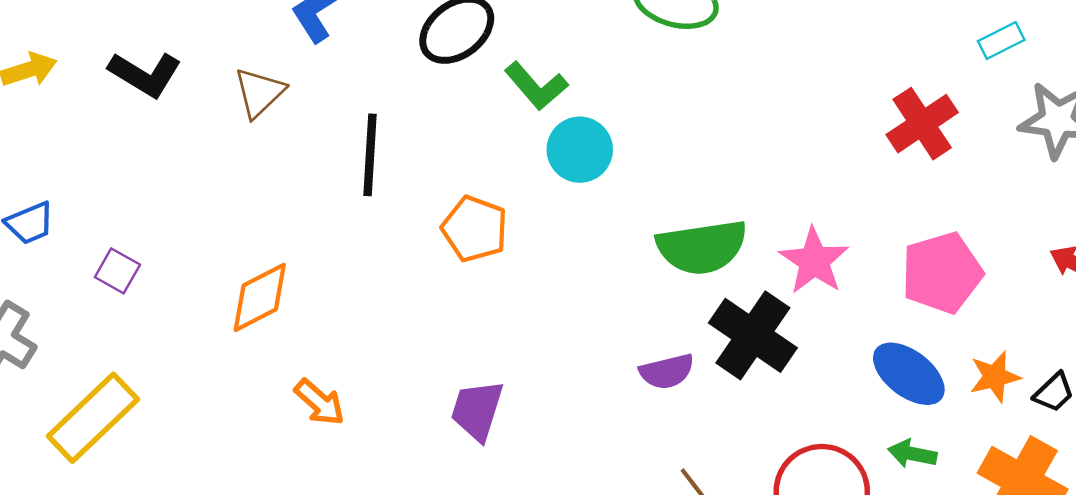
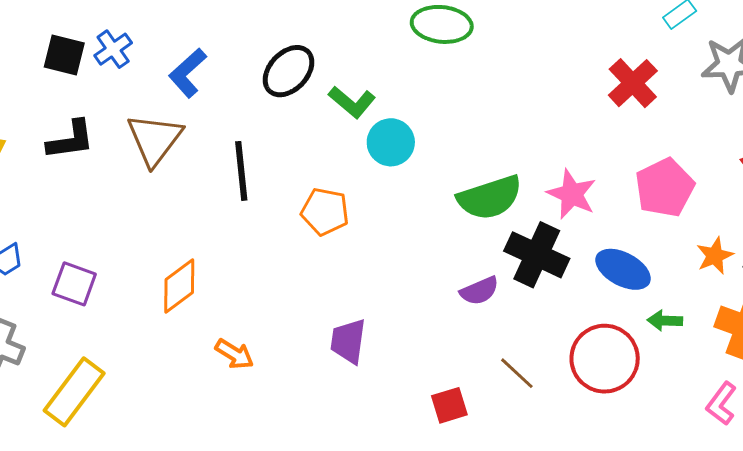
black L-shape: (145, 74) -> (71, 140), turned -30
brown triangle: (259, 93) -> (155, 139), size x1.5
purple square: (117, 271) -> (74, 284), size x1.4
blue ellipse: (909, 374) -> (623, 269), moved

